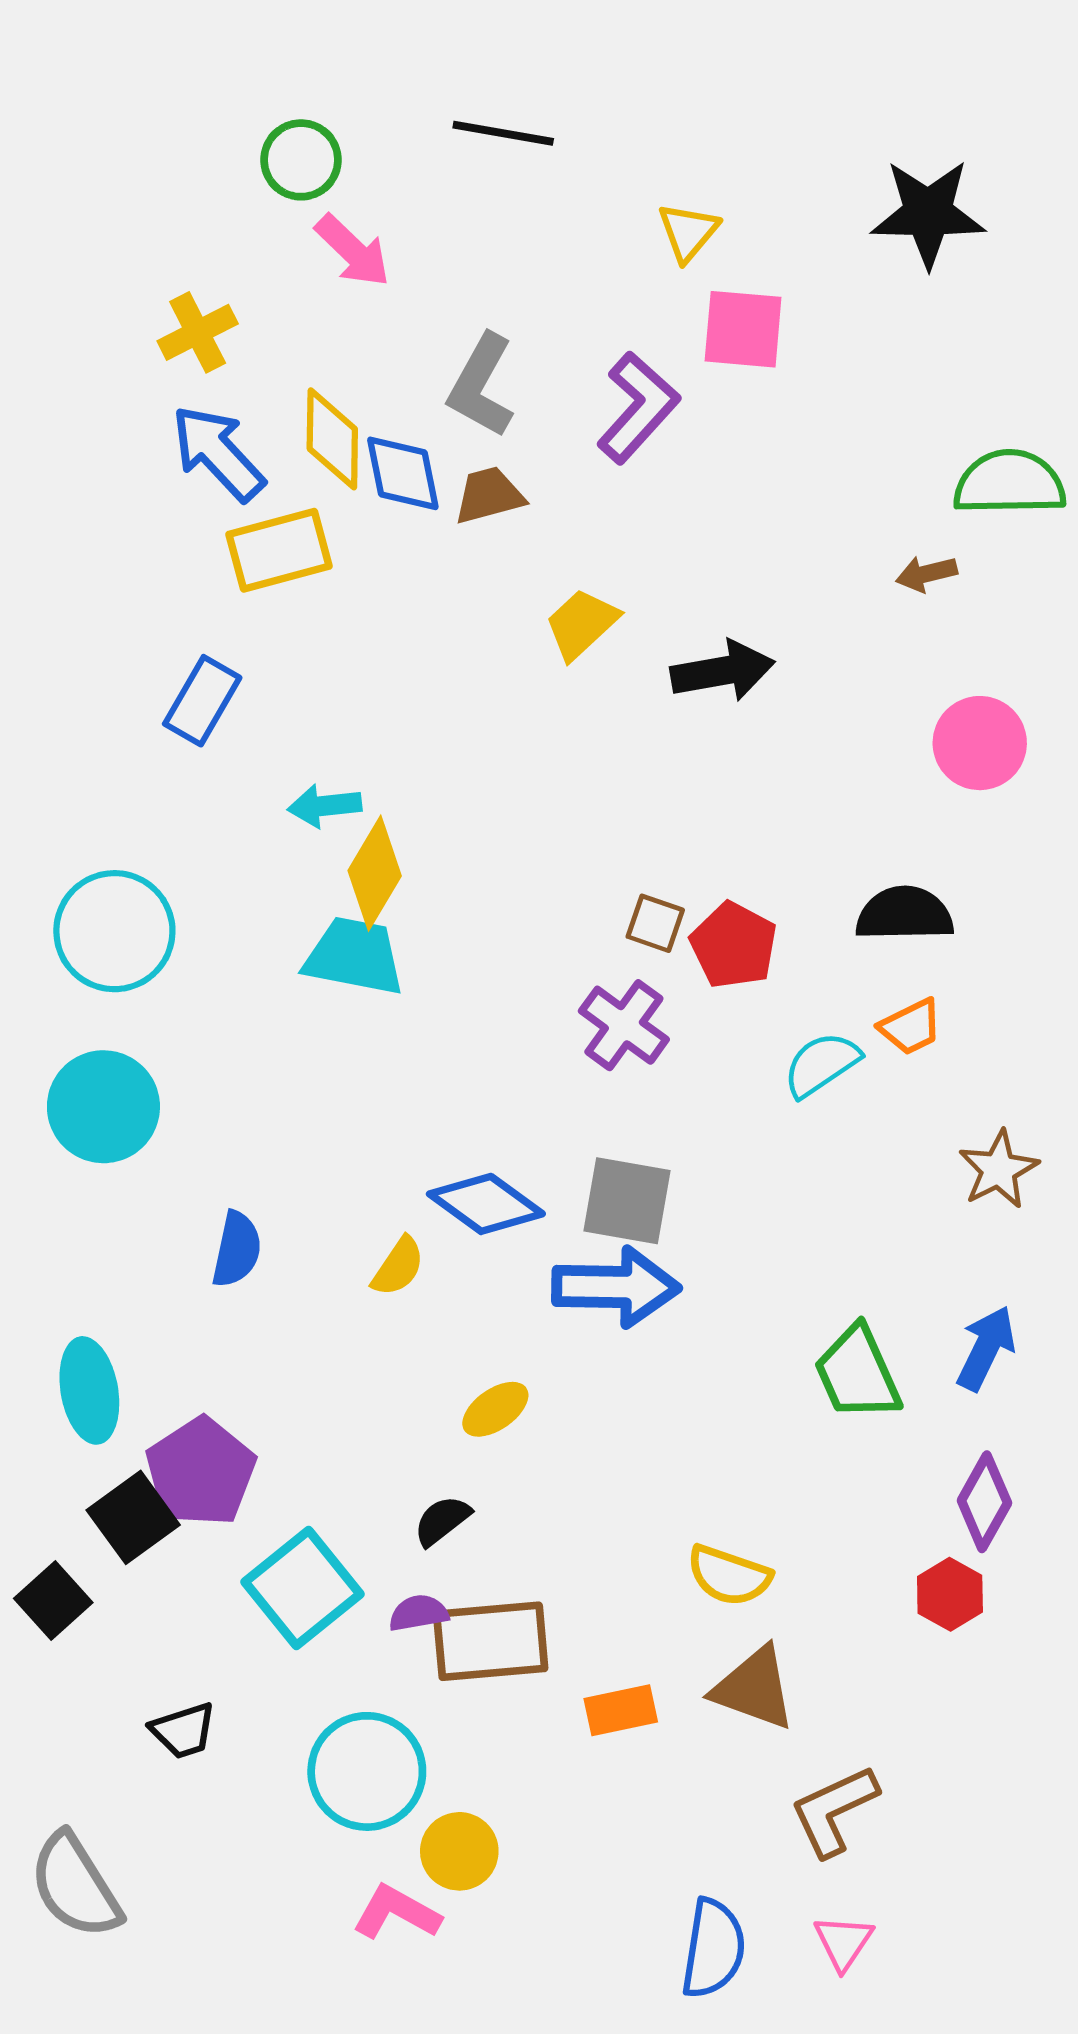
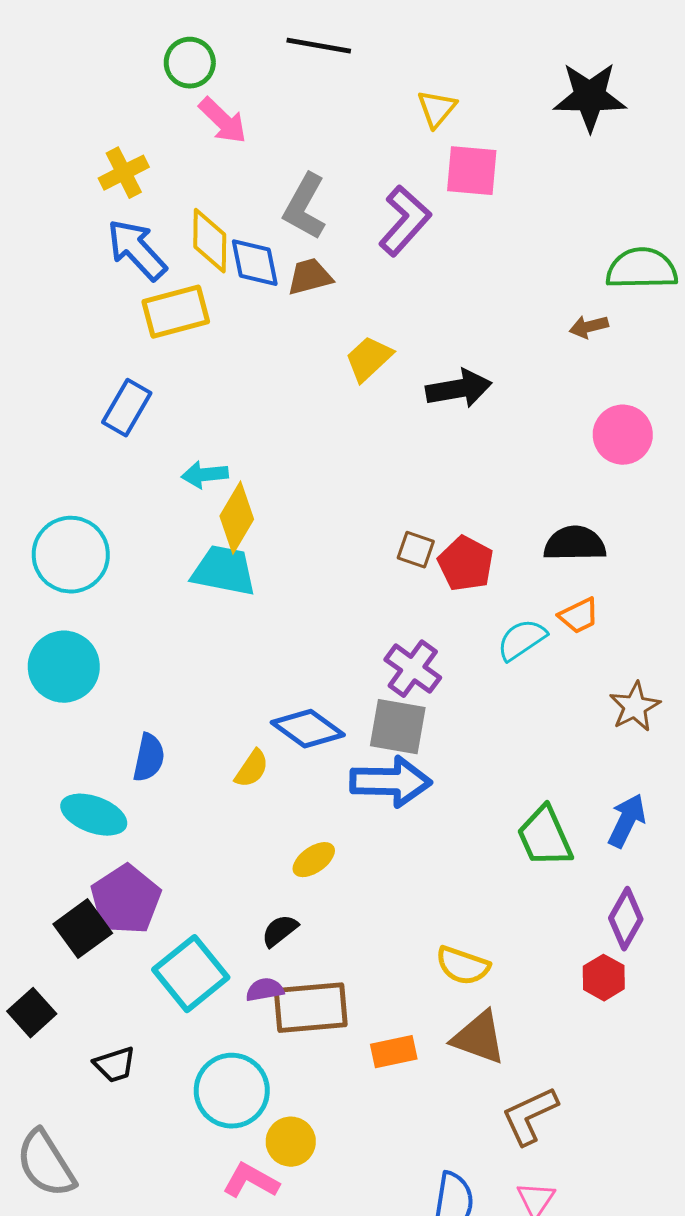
purple cross: (624, 1025) -> (413, 669), moved
cyan ellipse: (89, 1390) -> (94, 815), moved, turned -60
black square: (53, 1601) -> (32, 1013), moved

